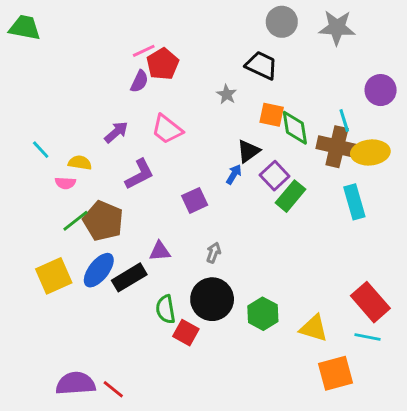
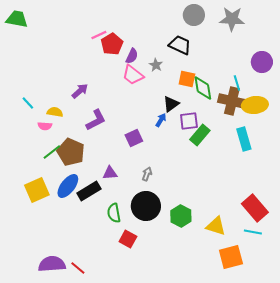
purple semicircle: (139, 81) -> (132, 56), moved
pink trapezoid: (167, 129) -> (133, 75), moved
purple square: (275, 176) -> (189, 121), turned 36
red square: (186, 333) -> (128, 239), moved

